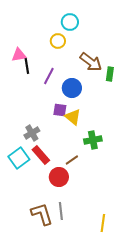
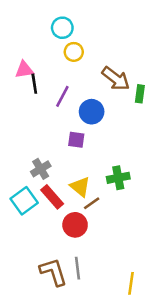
cyan circle: (70, 22) -> (62, 28), moved
yellow triangle: (73, 117) -> (80, 187), moved

